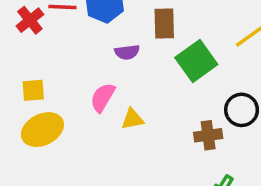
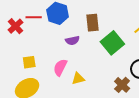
yellow square: (33, 90) -> (29, 62), moved
brown cross: (208, 135) -> (122, 85), turned -35

